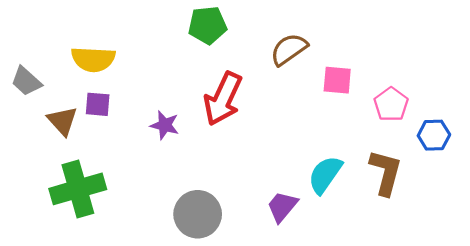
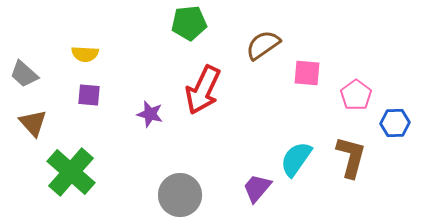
yellow semicircle: (93, 59) -> (85, 54), size x0.7
brown triangle: (62, 121) -> (33, 123), moved
green cross: (78, 189) -> (71, 172), turned -33

